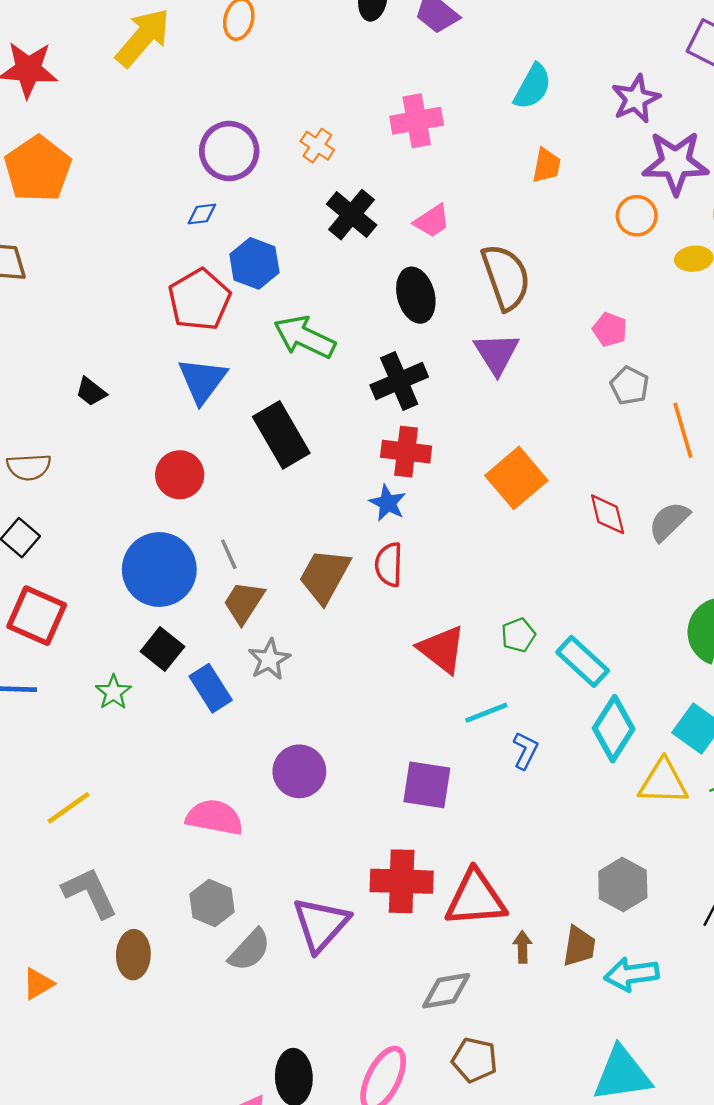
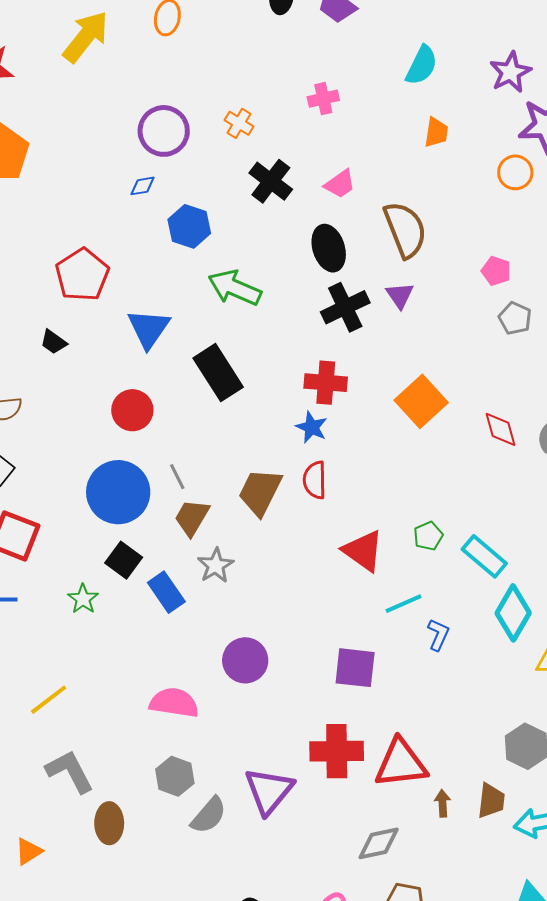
pink cross: (417, 121) -> (323, 99), size x0.7
red pentagon: (199, 300) -> (82, 275), moved
purple triangle: (497, 353) -> (400, 295), size x0.7
black cross: (399, 381) -> (345, 307), moved

